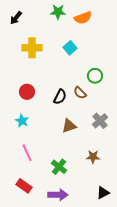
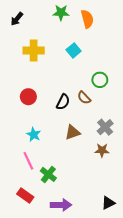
orange semicircle: (83, 18) -> (87, 19), turned -84
cyan star: (22, 121) -> (34, 135), moved
brown star: (93, 157) -> (102, 150), moved
green cross: (59, 167) -> (48, 174), moved

